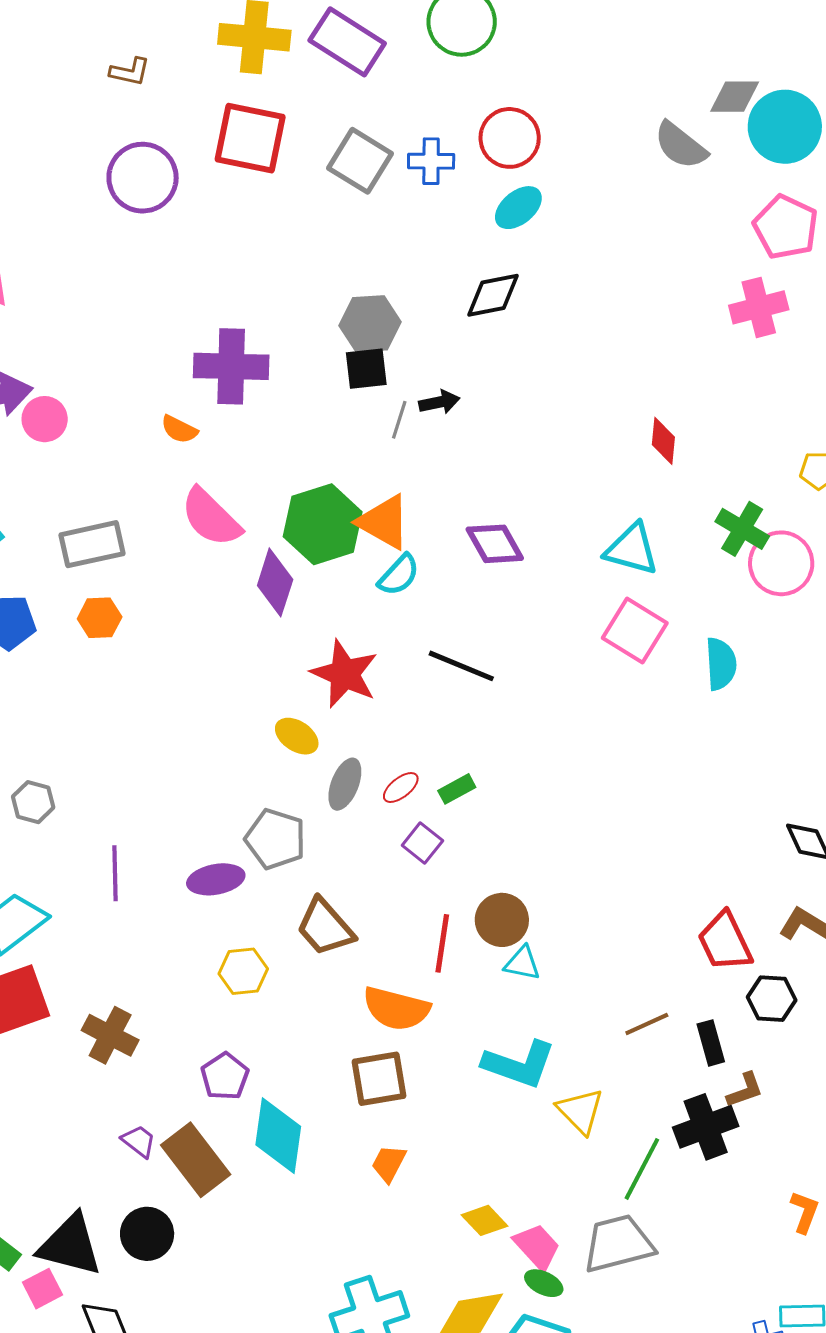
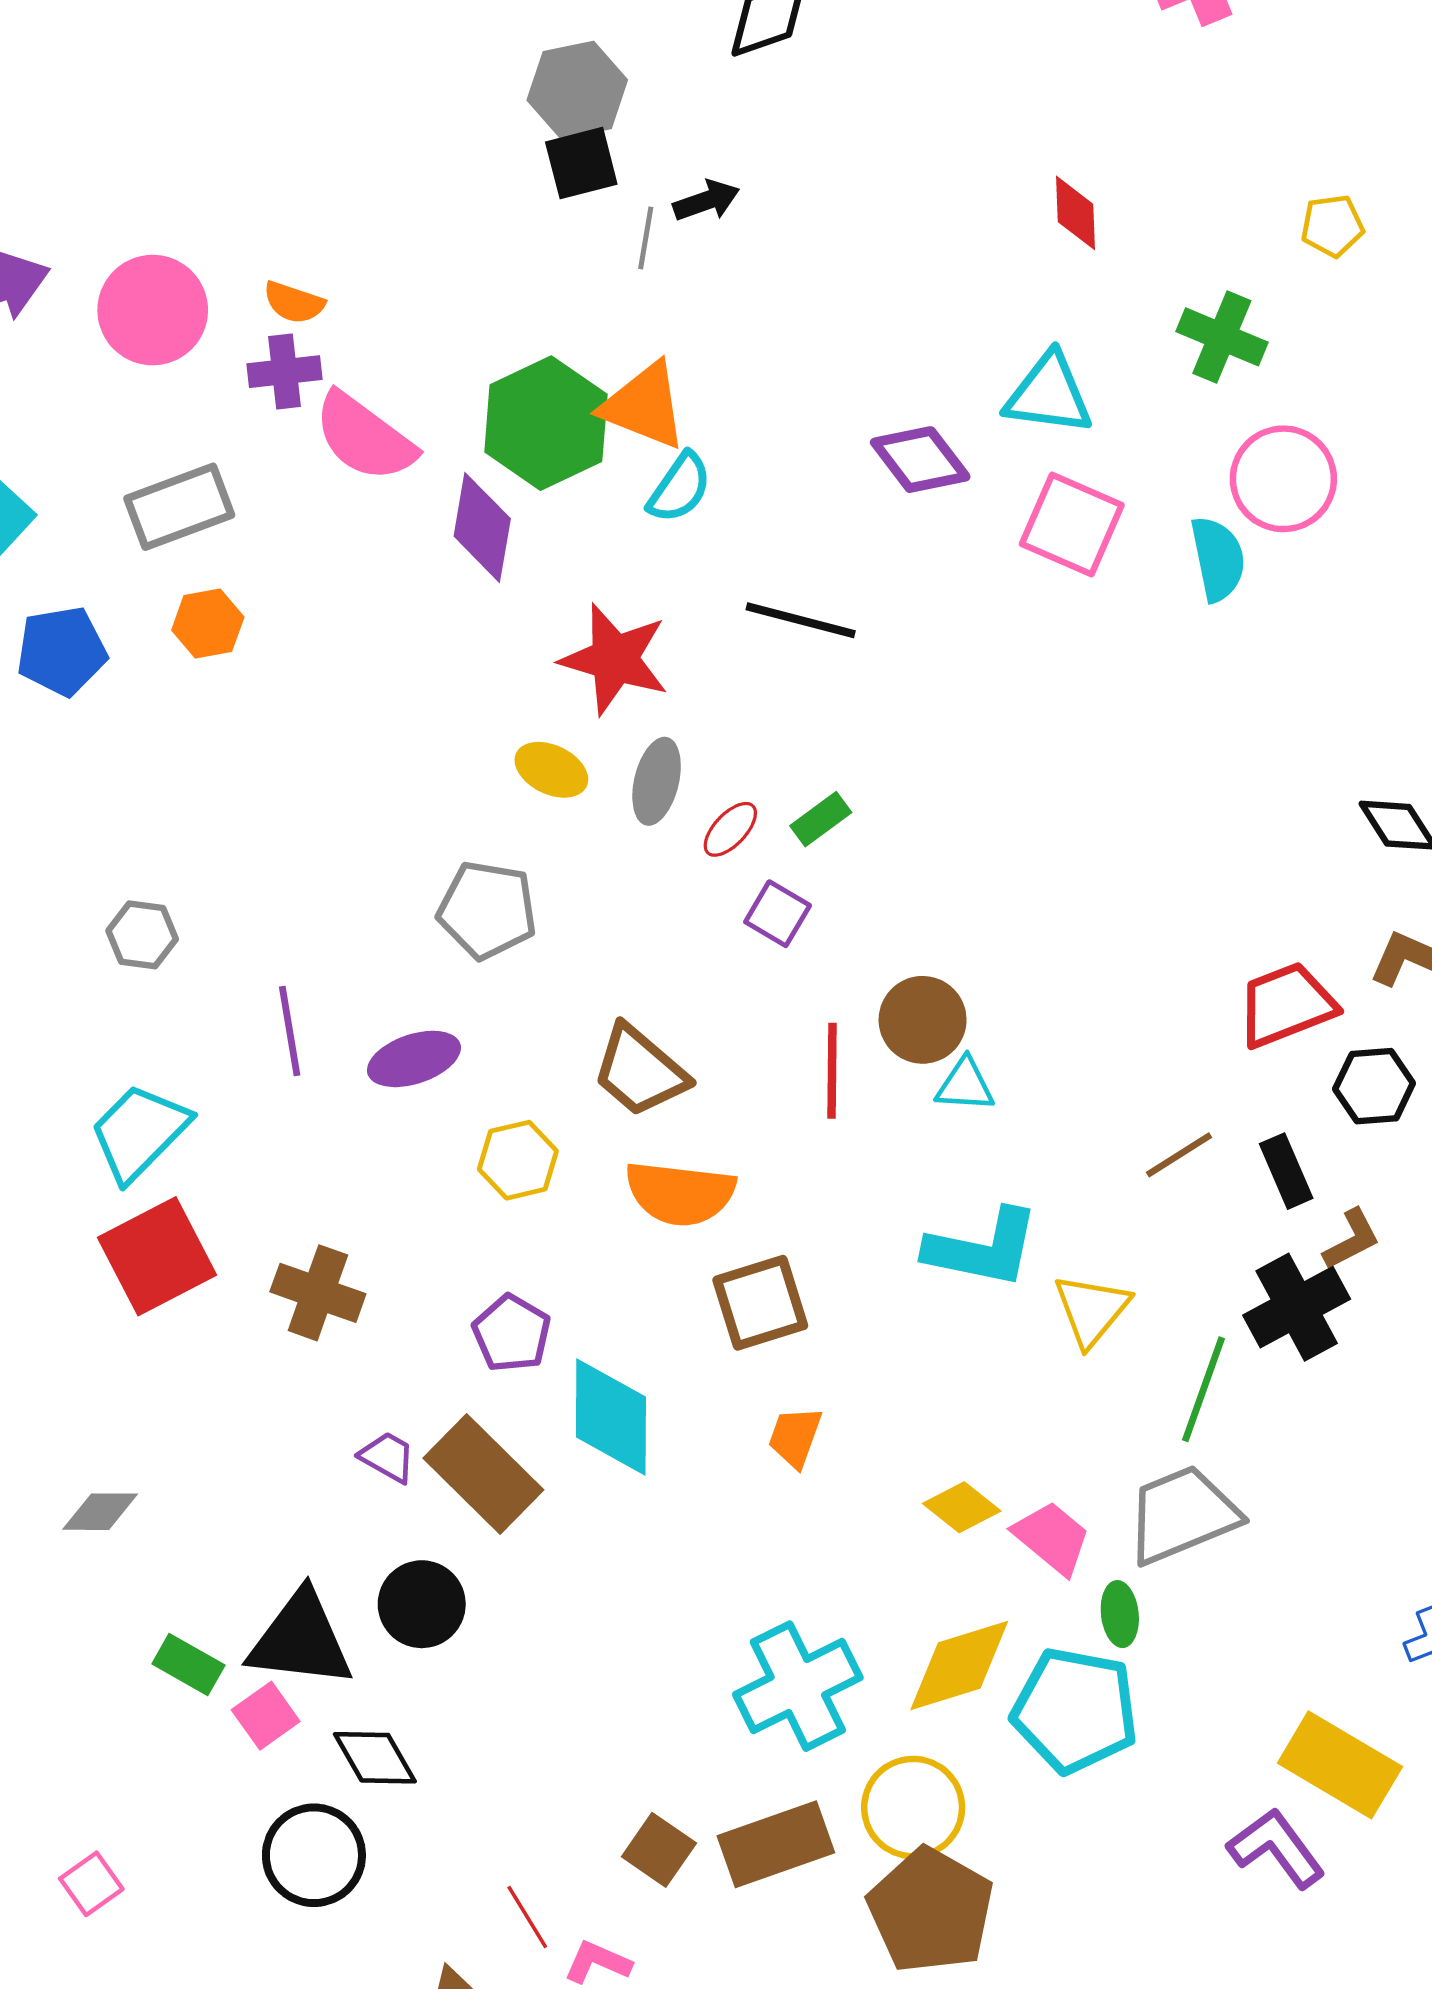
purple cross: (231, 366) -> (285, 372), moved, size x0.6
pink circle: (45, 419) -> (153, 310), moved, size x1.5
purple diamond: (495, 544) -> (920, 460), moved
pink circle: (781, 563) -> (1283, 479), moved
gray ellipse: (345, 784) -> (657, 781), moved
gray pentagon: (275, 839) -> (487, 910), moved
purple ellipse: (216, 879) -> (414, 1059), moved
red trapezoid: (725, 942) -> (1286, 1005), turned 102
orange semicircle: (396, 1009) -> (680, 1193), moved
yellow triangle: (580, 1111) -> (1092, 1310), turned 32
green ellipse: (544, 1283) -> (1120, 1614), moved, turned 66

